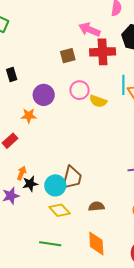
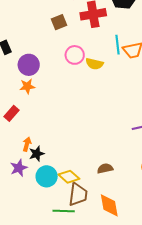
purple circle: (44, 95) -> (29, 65), moved
brown trapezoid: (72, 178) -> (78, 194), moved
cyan circle: (55, 185) -> (47, 176), moved

